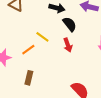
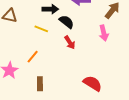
yellow line: (42, 37) -> (41, 29), moved

